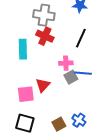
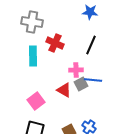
gray cross: (44, 15) -> (32, 22), moved
red triangle: (43, 85) -> (64, 90), moved, turned -42
pink square: (26, 94) -> (36, 101), turned -30

